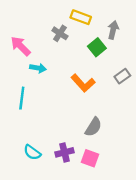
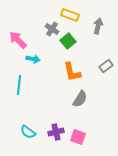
green square: (97, 47) -> (68, 41), moved
orange L-shape: (83, 83) -> (72, 72), turned 30
gray semicircle: (93, 127) -> (80, 99), moved

